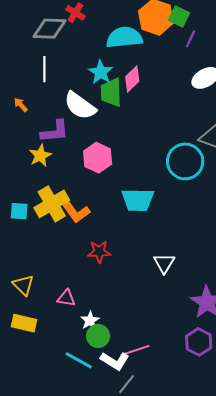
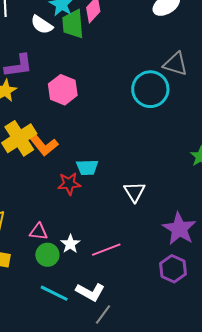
white semicircle: (80, 106) -> (42, 25), moved, size x0.7
cyan trapezoid: (138, 200) -> (87, 167), moved, size x0.7
white star: (90, 321) -> (70, 244), moved
green circle: (98, 336) -> (47, 255), moved
pink line: (135, 350) -> (106, 250), moved

